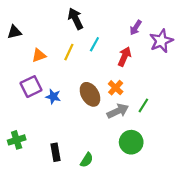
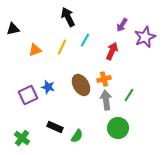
purple square: (31, 87) -> (28, 95), moved
orange cross: (116, 88) -> (104, 79), turned 32
gray arrow: (118, 111) -> (106, 100), turned -72
green cross: (17, 140) -> (22, 138), moved, turned -35
black rectangle: (56, 152) -> (55, 127), moved, turned -56
green semicircle: (87, 160) -> (77, 136), moved

